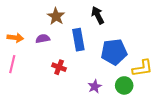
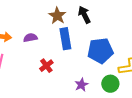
brown star: (56, 16) -> (57, 16), moved
red cross: (59, 67) -> (46, 66), turned 32

